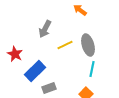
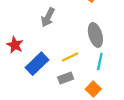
yellow line: (65, 45) -> (70, 57), moved
gray rectangle: (49, 88) -> (66, 78), moved

